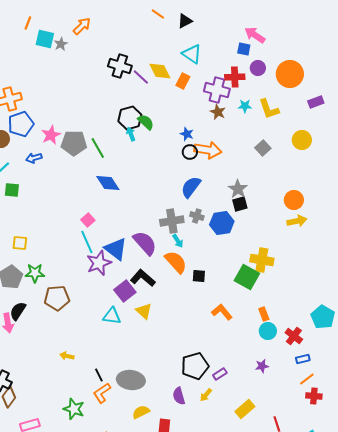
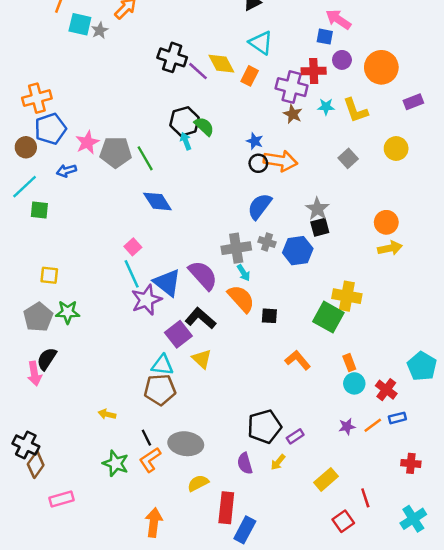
brown pentagon: (57, 298) -> (160, 390), moved
orange line: (307, 379) -> (373, 425), moved
green star: (74, 409) -> (116, 463), moved

